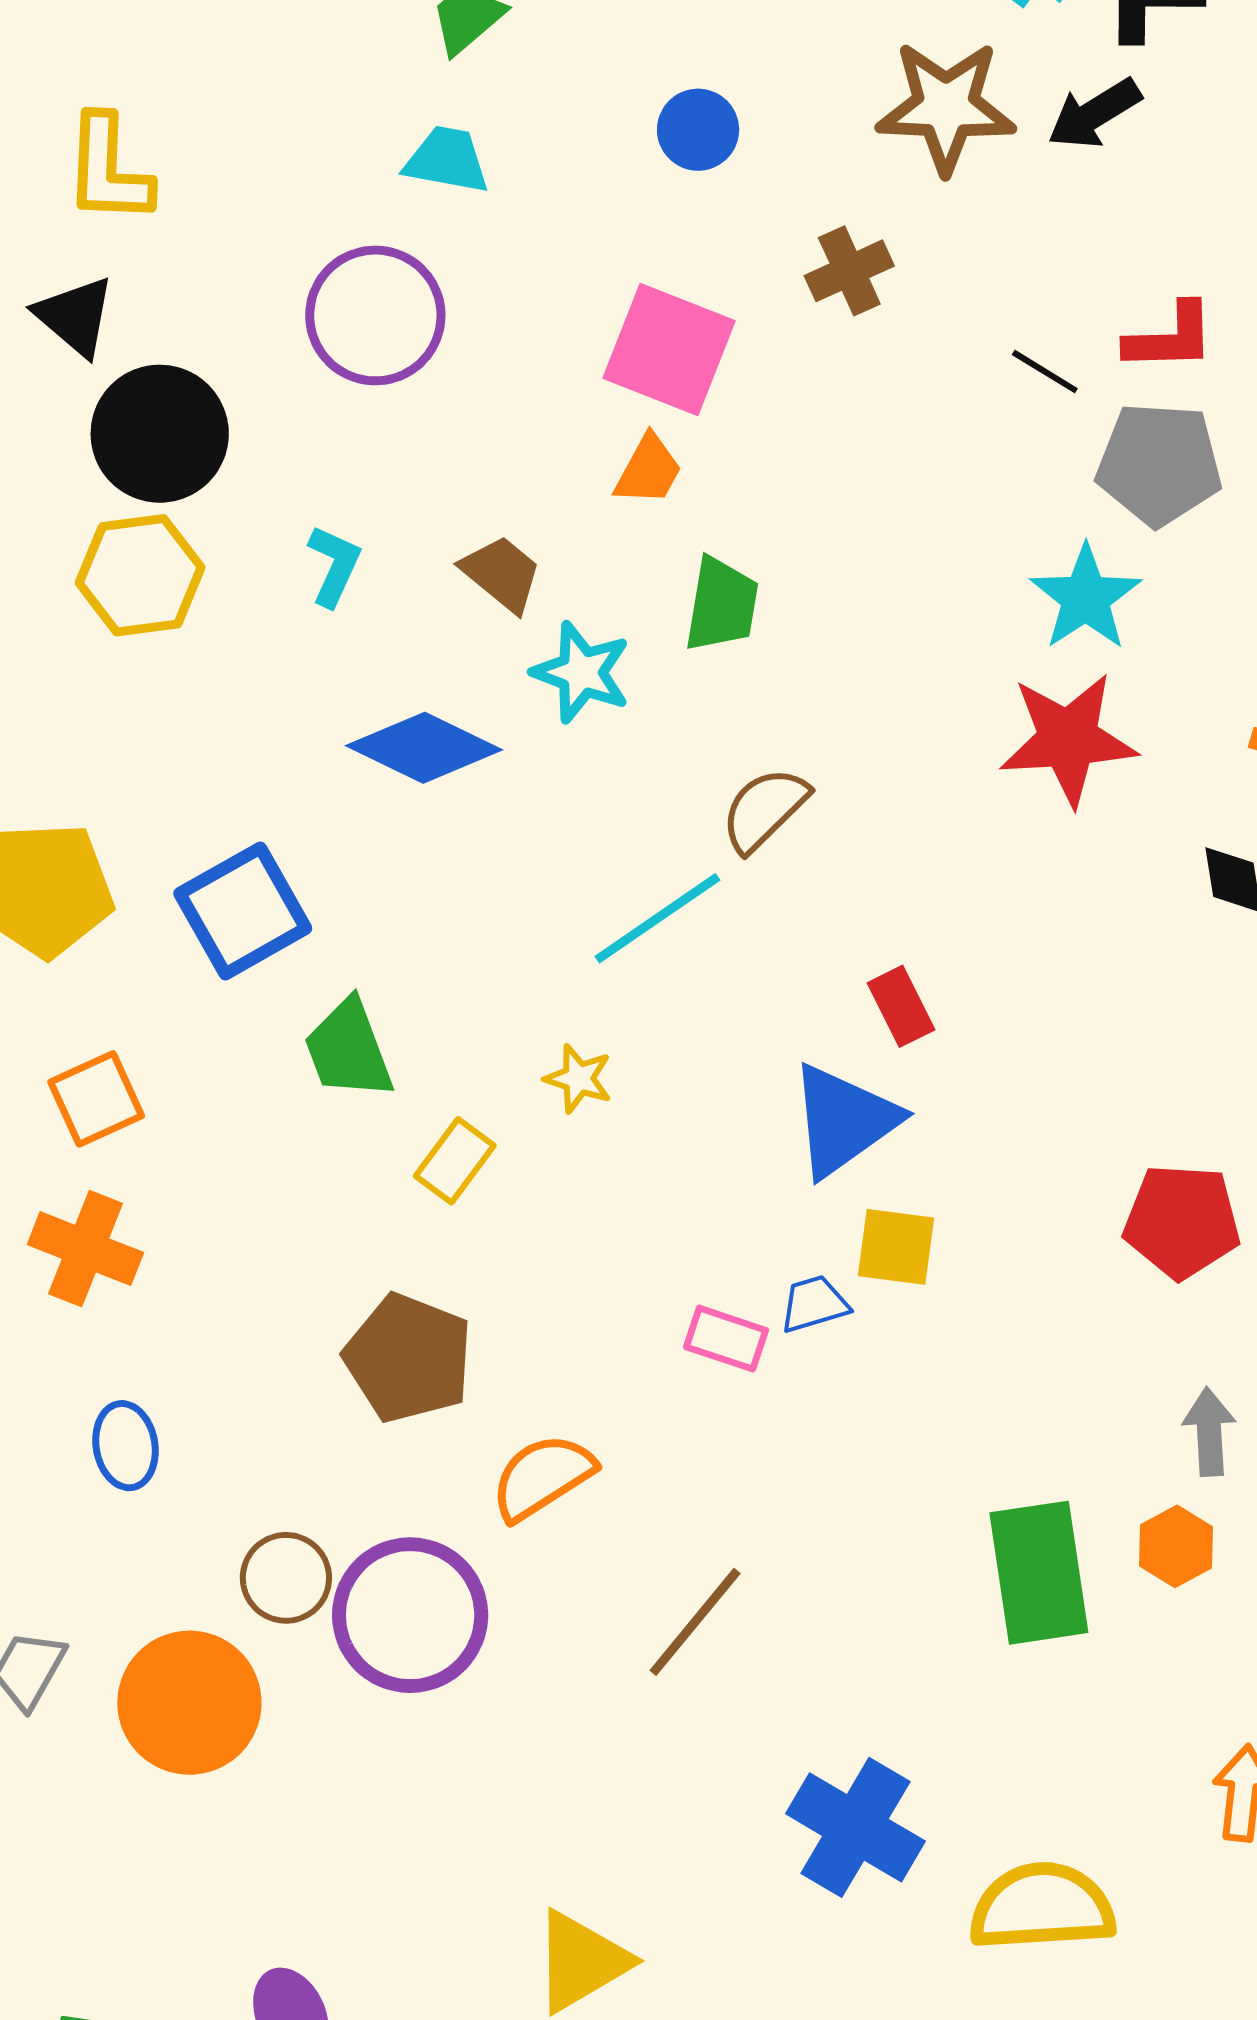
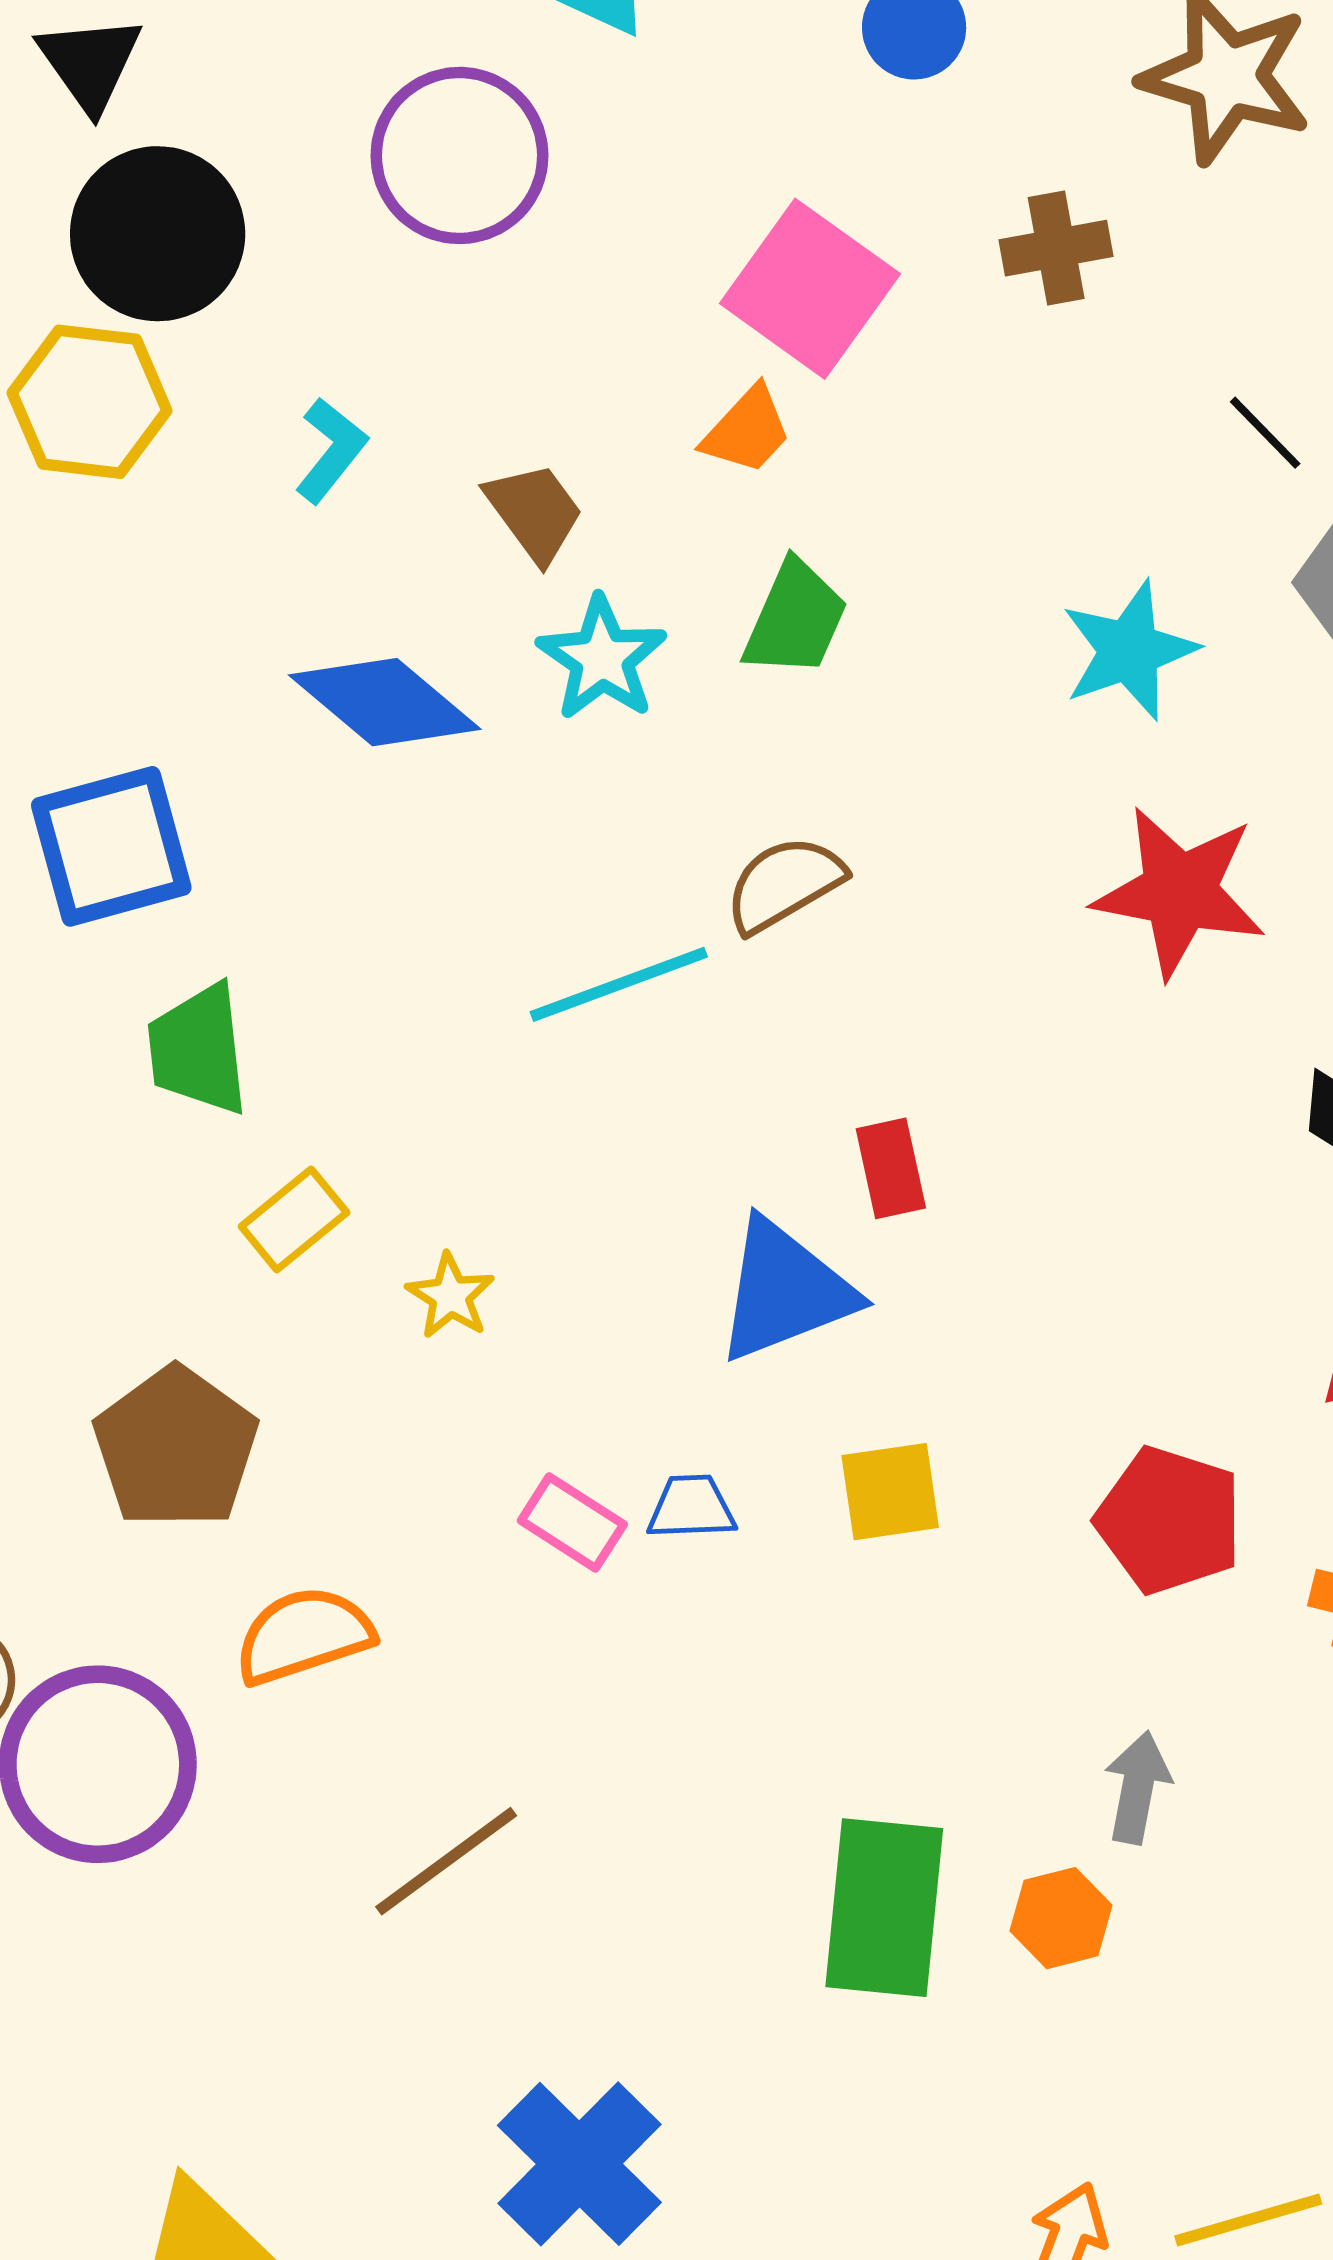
cyan star: (1086, 598) -> (1129, 651), moved
yellow star: (578, 1079) -> (450, 1296), moved
yellow square: (896, 1247) -> (890, 1492), moved, turned -30

